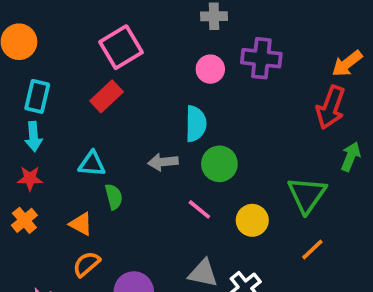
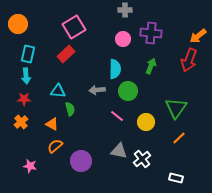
green arrow: (351, 157) -> (151, 66), moved

